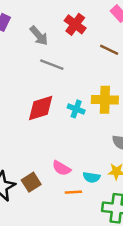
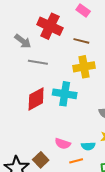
red cross: (75, 24) -> (50, 26), size x1.4
yellow cross: (105, 100) -> (84, 67), moved
cyan cross: (76, 109) -> (65, 94), size x1.6

